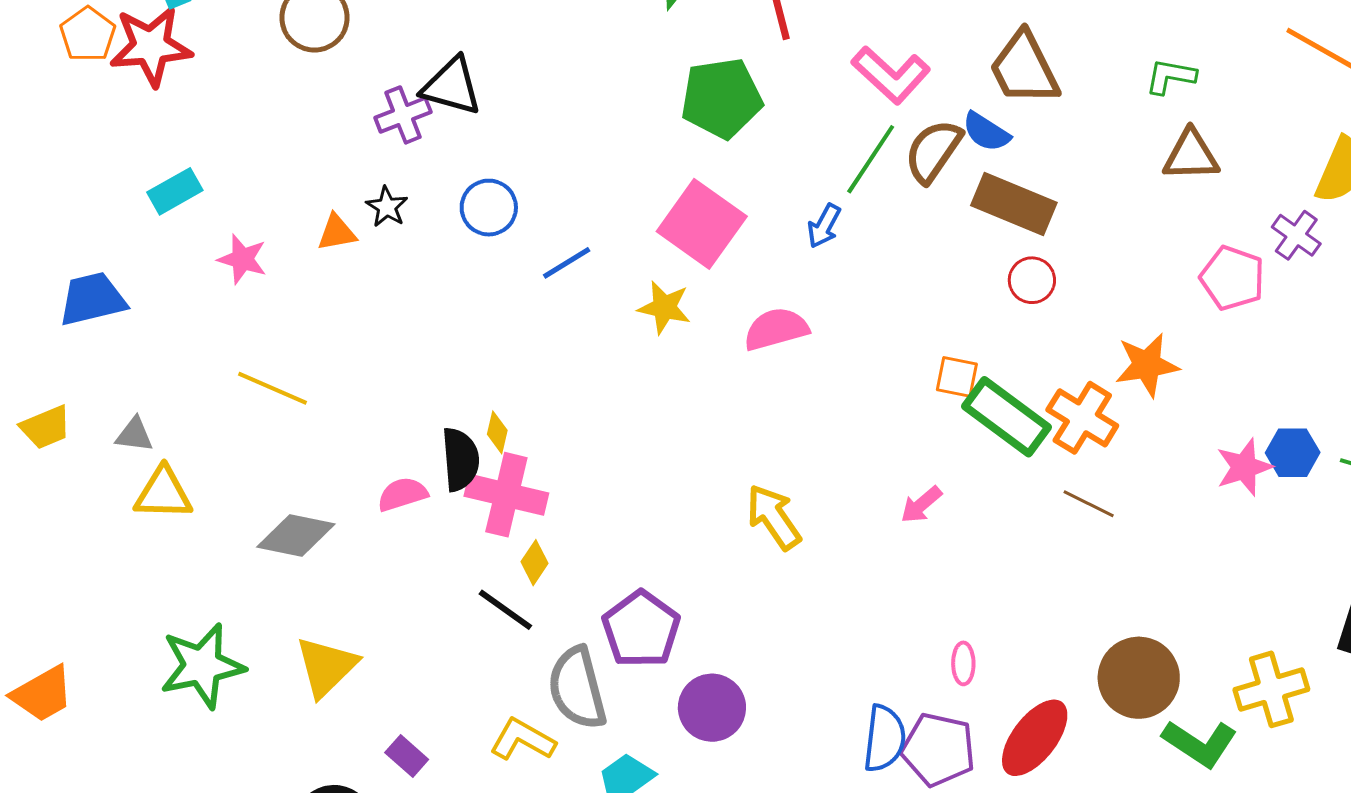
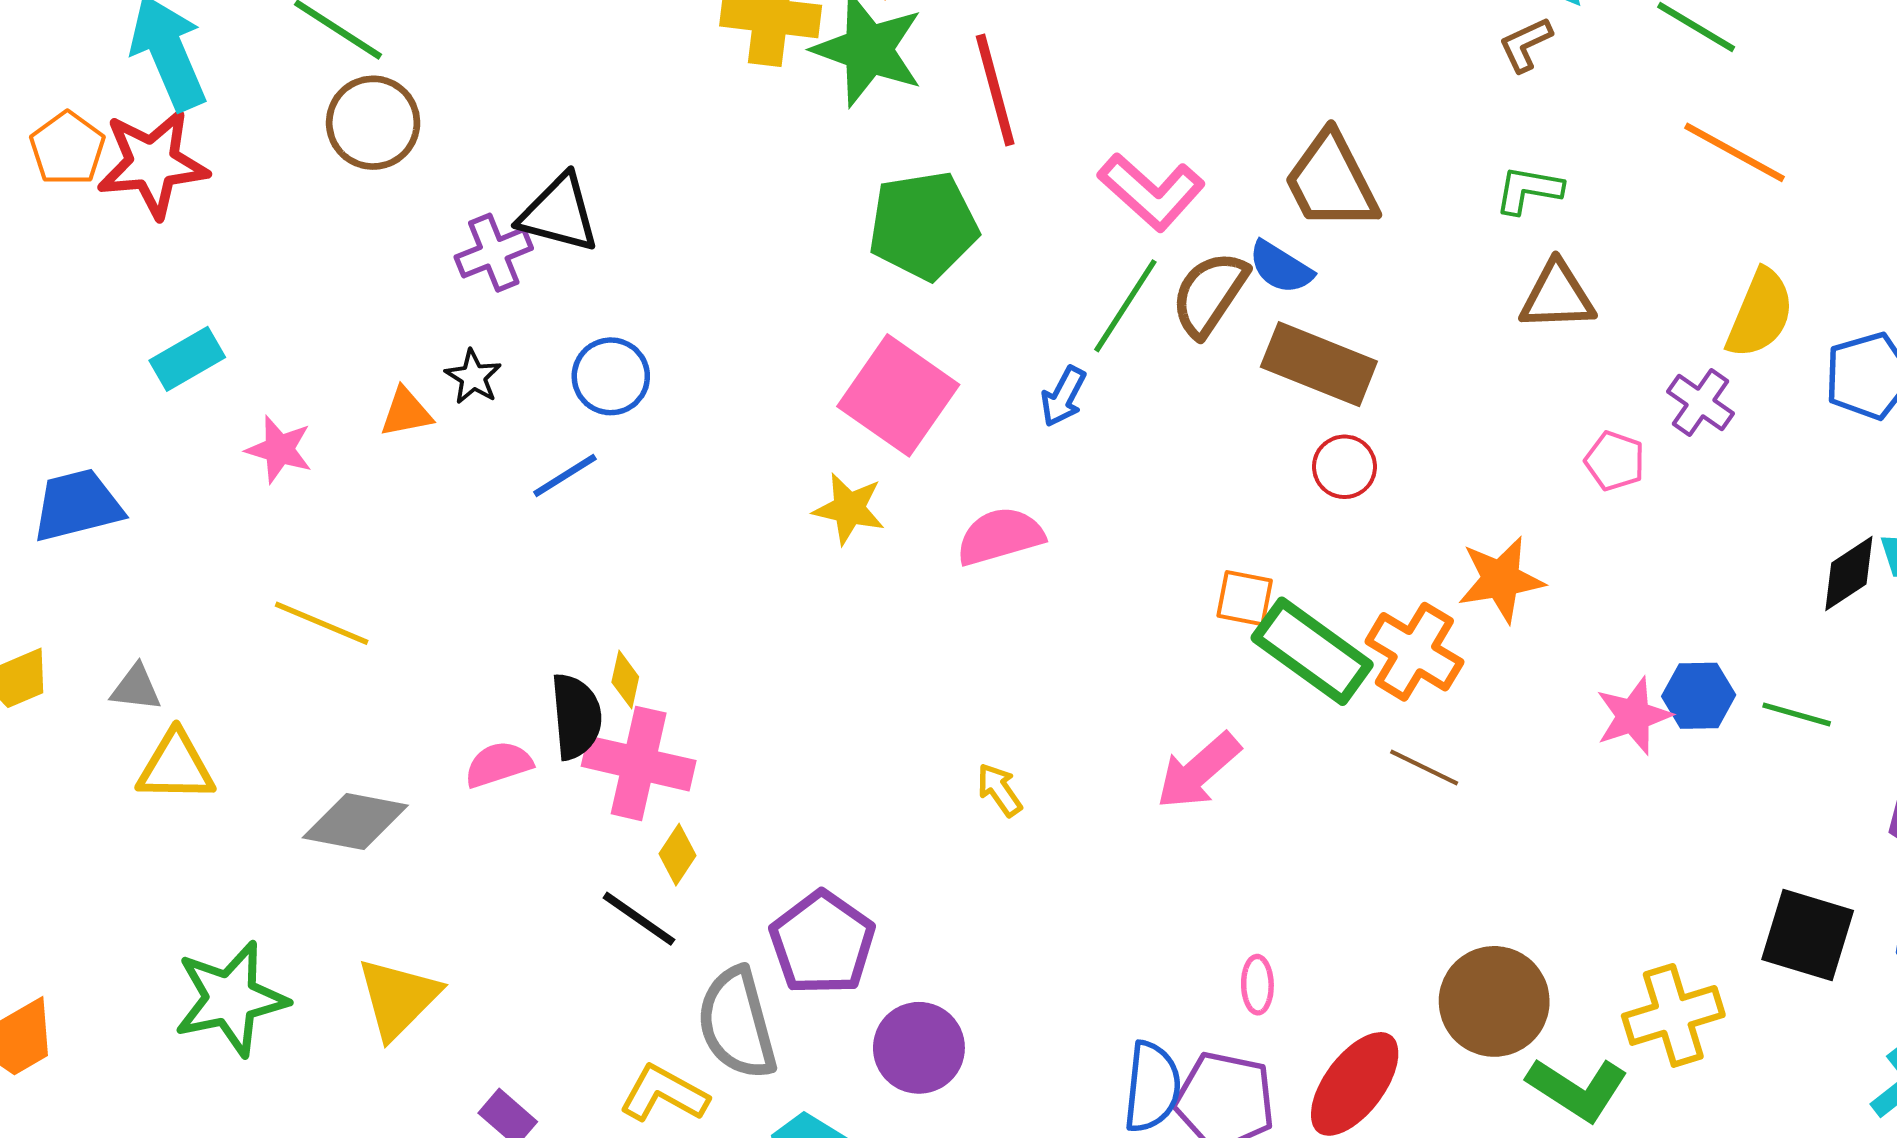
blue line: (567, 263) -> (565, 476), moved
pink pentagon: (1232, 278) -> (1615, 461), size x0.7
pink arrow: (921, 505) -> (1198, 771), size x1.5
yellow arrow: (774, 517) -> (999, 790), size x0.6

